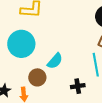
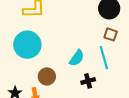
cyan semicircle: (55, 61) -> (77, 58), moved

